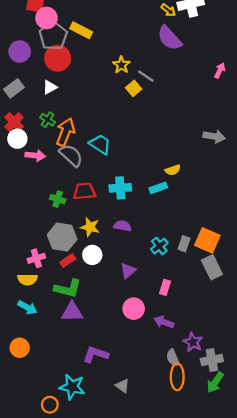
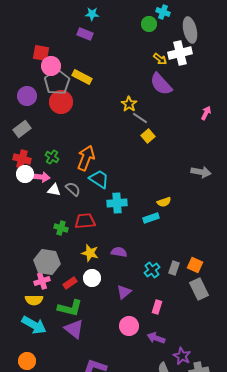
yellow star: (121, 65) -> (129, 104), moved
white triangle: (50, 87) -> (54, 190), moved, turned 40
yellow square: (134, 88) -> (148, 136), moved
red cross: (14, 122) -> (22, 159), turned -30
orange arrow: (65, 132) -> (86, 158), moved
pink arrow: (35, 155) -> (41, 177), moved
gray semicircle: (71, 155) -> (73, 189), size x0.7
cyan cross: (120, 188) -> (117, 203), moved
gray hexagon: (62, 237) -> (47, 262), moved
orange square: (207, 240) -> (195, 265), size x0.7
cyan arrow: (27, 307) -> (34, 325), size x1.4
purple triangle: (72, 312) -> (74, 329), turned 40

